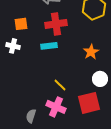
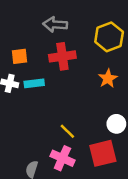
cyan rectangle: (49, 46) -> (34, 83), moved
orange star: (91, 52) -> (108, 78), moved

